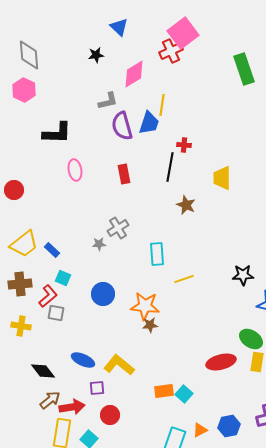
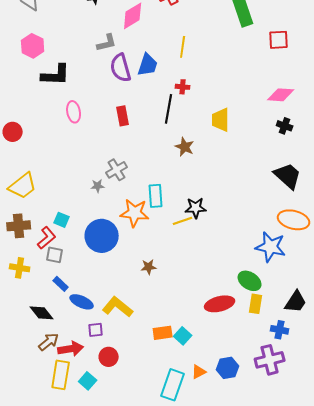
pink hexagon: (24, 90) -> (33, 46), moved
yellow line: (162, 105) -> (183, 47), moved
blue rectangle: (52, 250) -> (61, 284), moved
black star: (243, 275) -> (196, 208), moved
blue circle: (103, 294) -> (102, 236), size x1.4
orange star: (145, 306) -> (135, 213), moved

